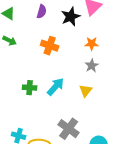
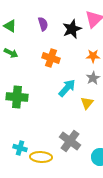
purple semicircle: (42, 12) -> (43, 24), turned -32
cyan arrow: (56, 87) -> (67, 88), moved
green cross: (30, 88) -> (17, 97), moved, size x1.5

